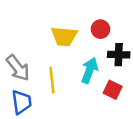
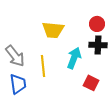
red circle: (100, 29) -> (97, 24), moved
red square: (113, 90) -> (91, 83), moved

